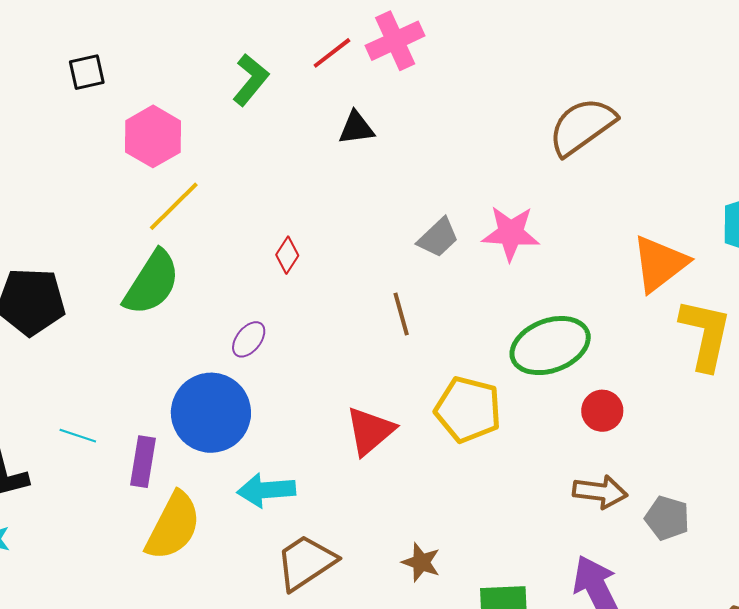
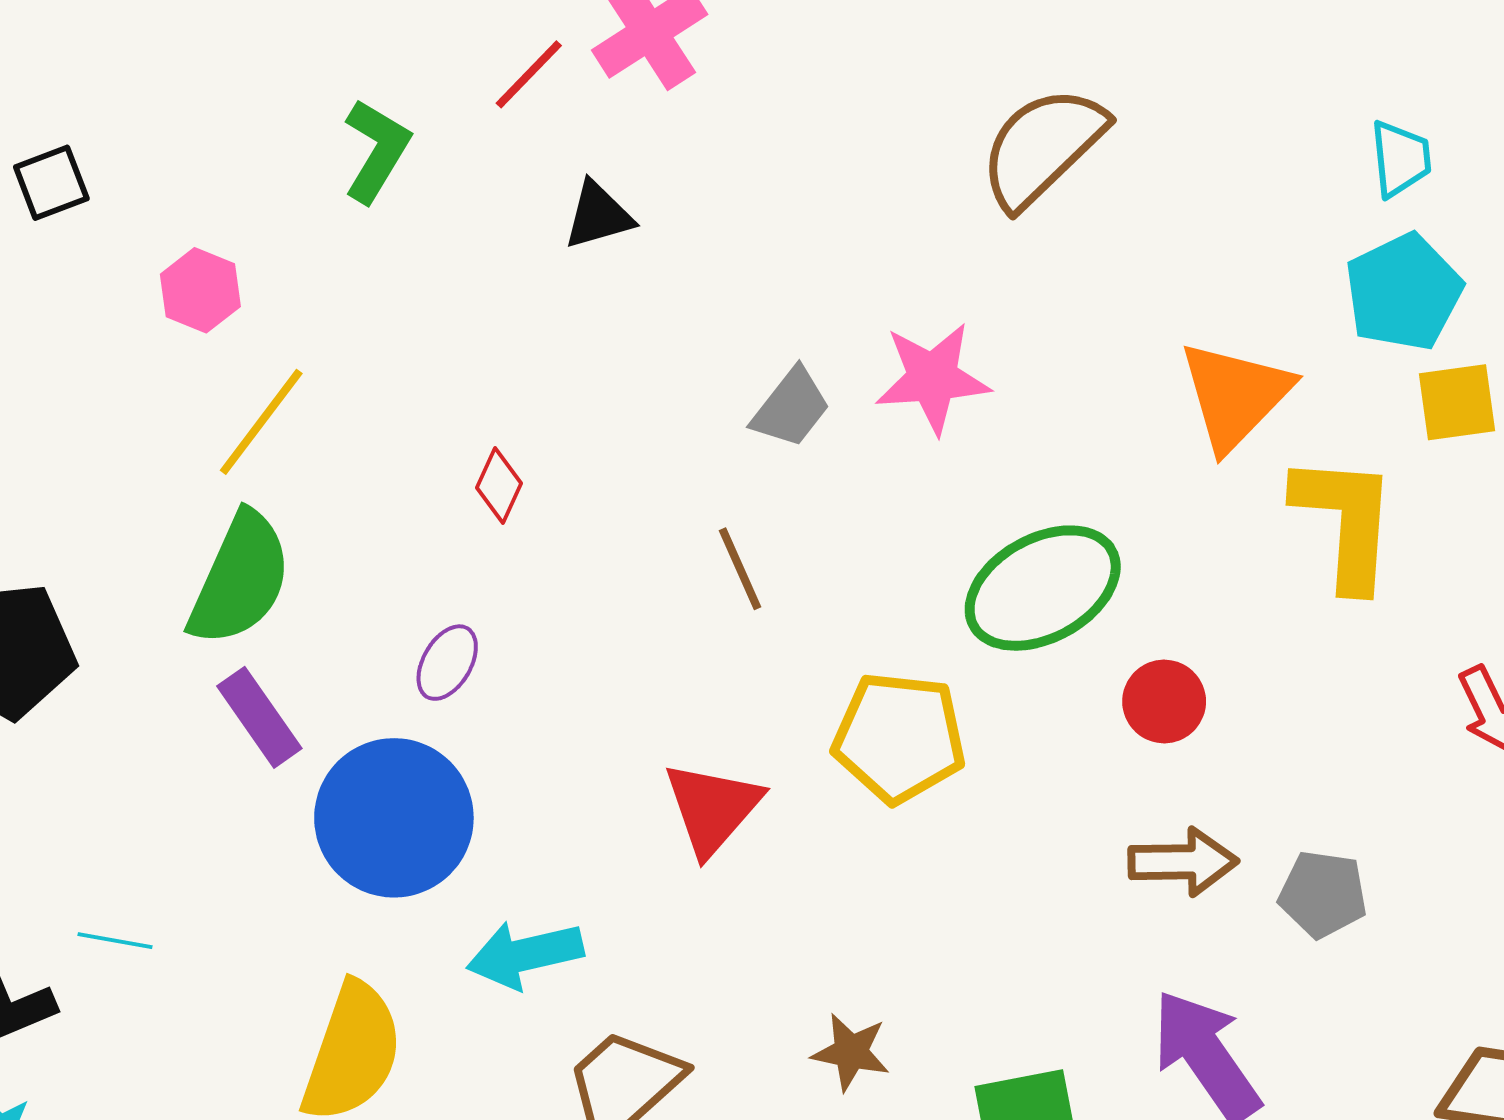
pink hexagon: (153, 136) -> (200, 290), size x0.7
cyan line: (78, 436) -> (115, 941), moved
purple rectangle: (143, 462) -> (259, 717), moved, turned -36

